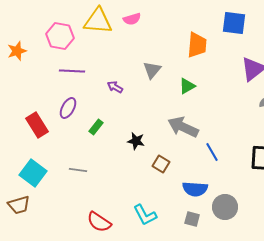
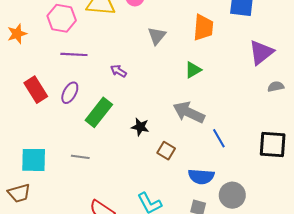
gray triangle: (152, 70) -> (157, 36), moved
red rectangle: (37, 125) -> (36, 90), moved
green rectangle: (96, 127) -> (99, 112), size x1.8
cyan square: (33, 173) -> (34, 160), turned -36

